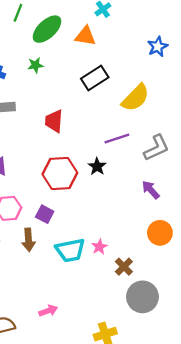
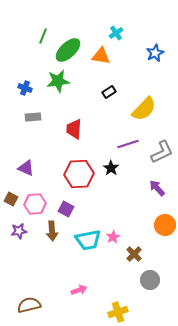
blue star: (158, 47) -> (155, 53), moved
green star: (35, 65) -> (58, 81), size x1.6
black rectangle: (95, 78) -> (109, 92), size x0.6
gray circle: (142, 297) -> (150, 280), size x0.7
pink arrow: (48, 311) -> (79, 290), moved

